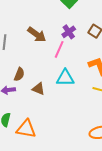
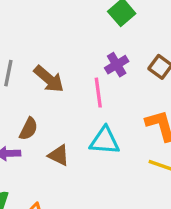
brown arrow: (37, 34) -> (49, 79), moved
pink line: (59, 49) -> (98, 93), turned -36

